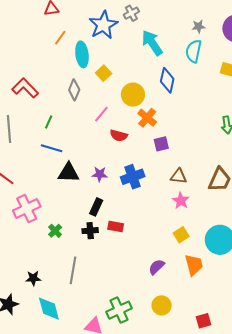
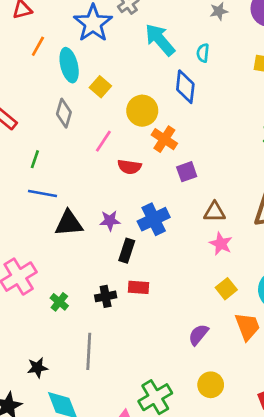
cyan semicircle: (194, 51) -> (203, 53), moved, size x0.6
black rectangle: (96, 207) -> (127, 251), moved

